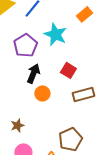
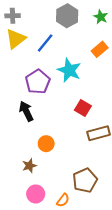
black arrow: (33, 73) -> (26, 111), moved, turned -48
orange circle: (42, 93) -> (46, 144), moved

